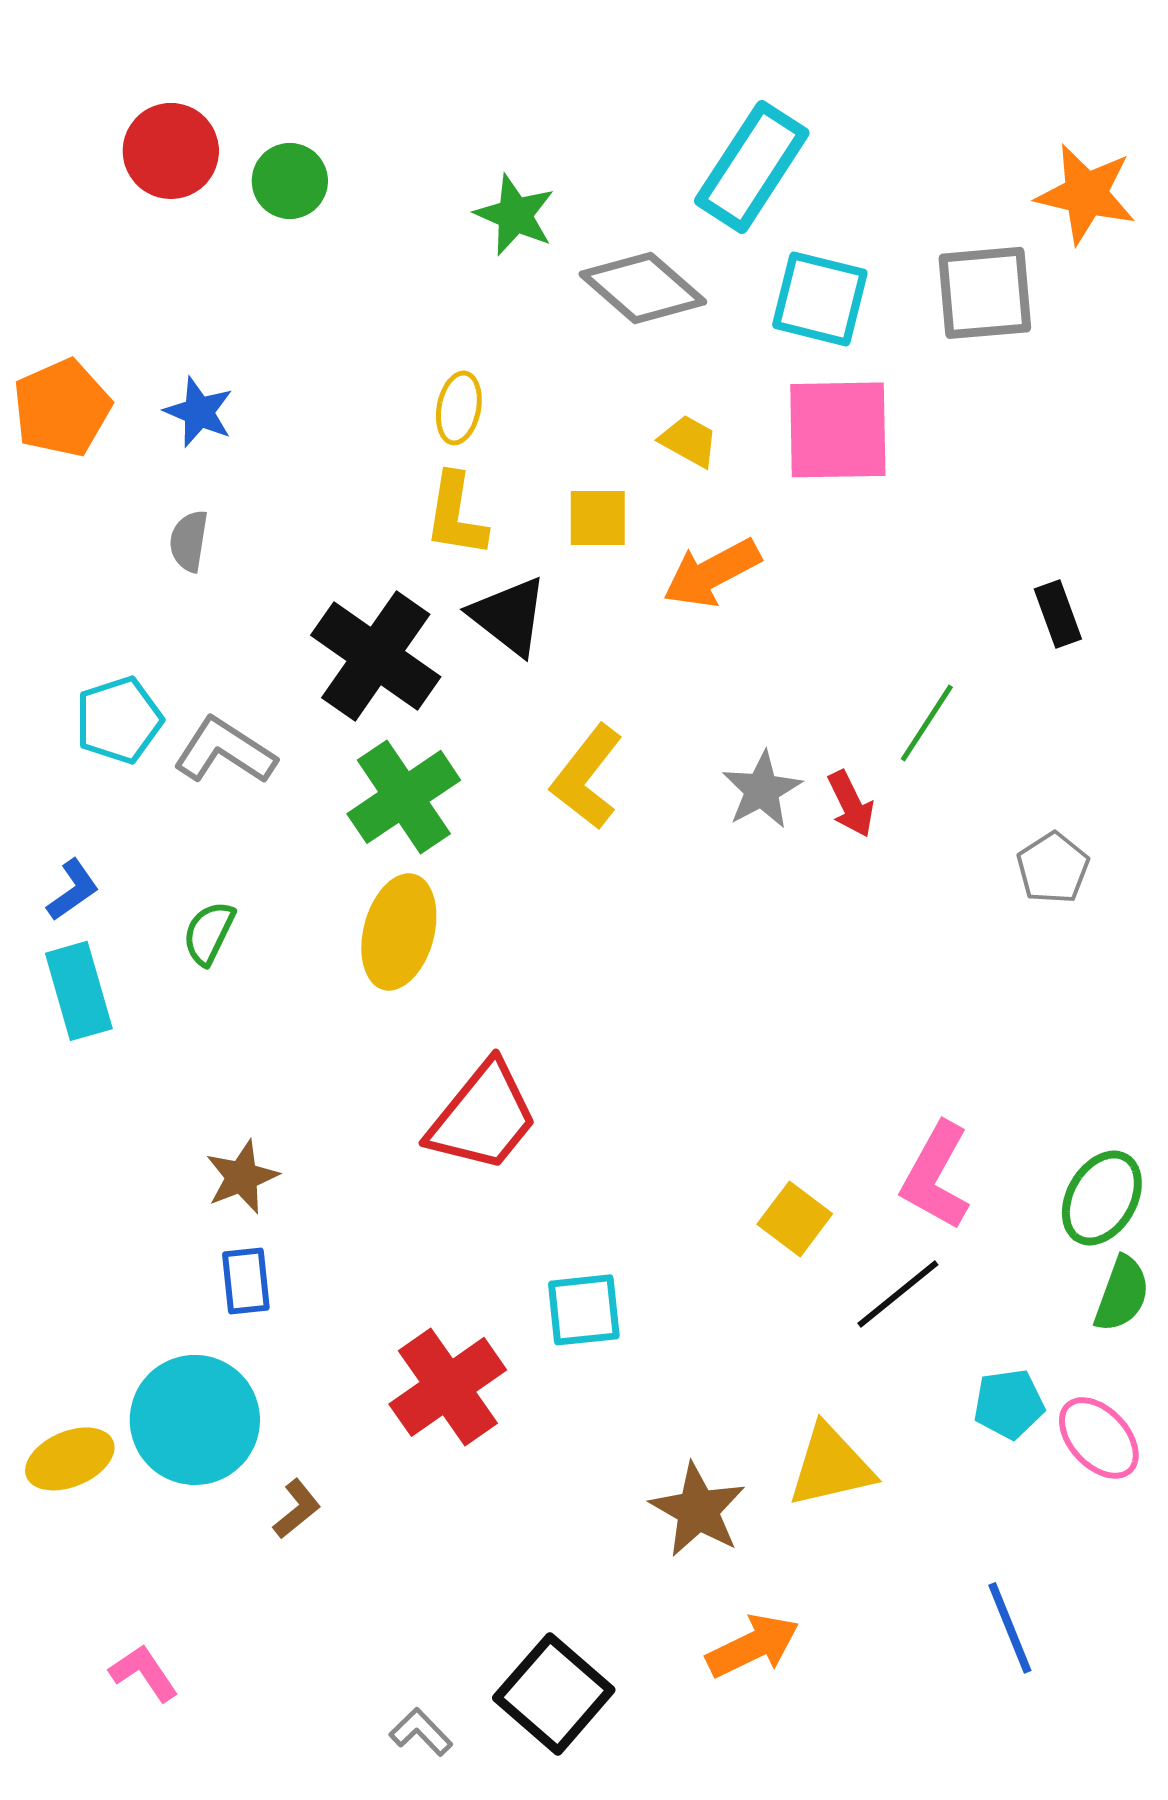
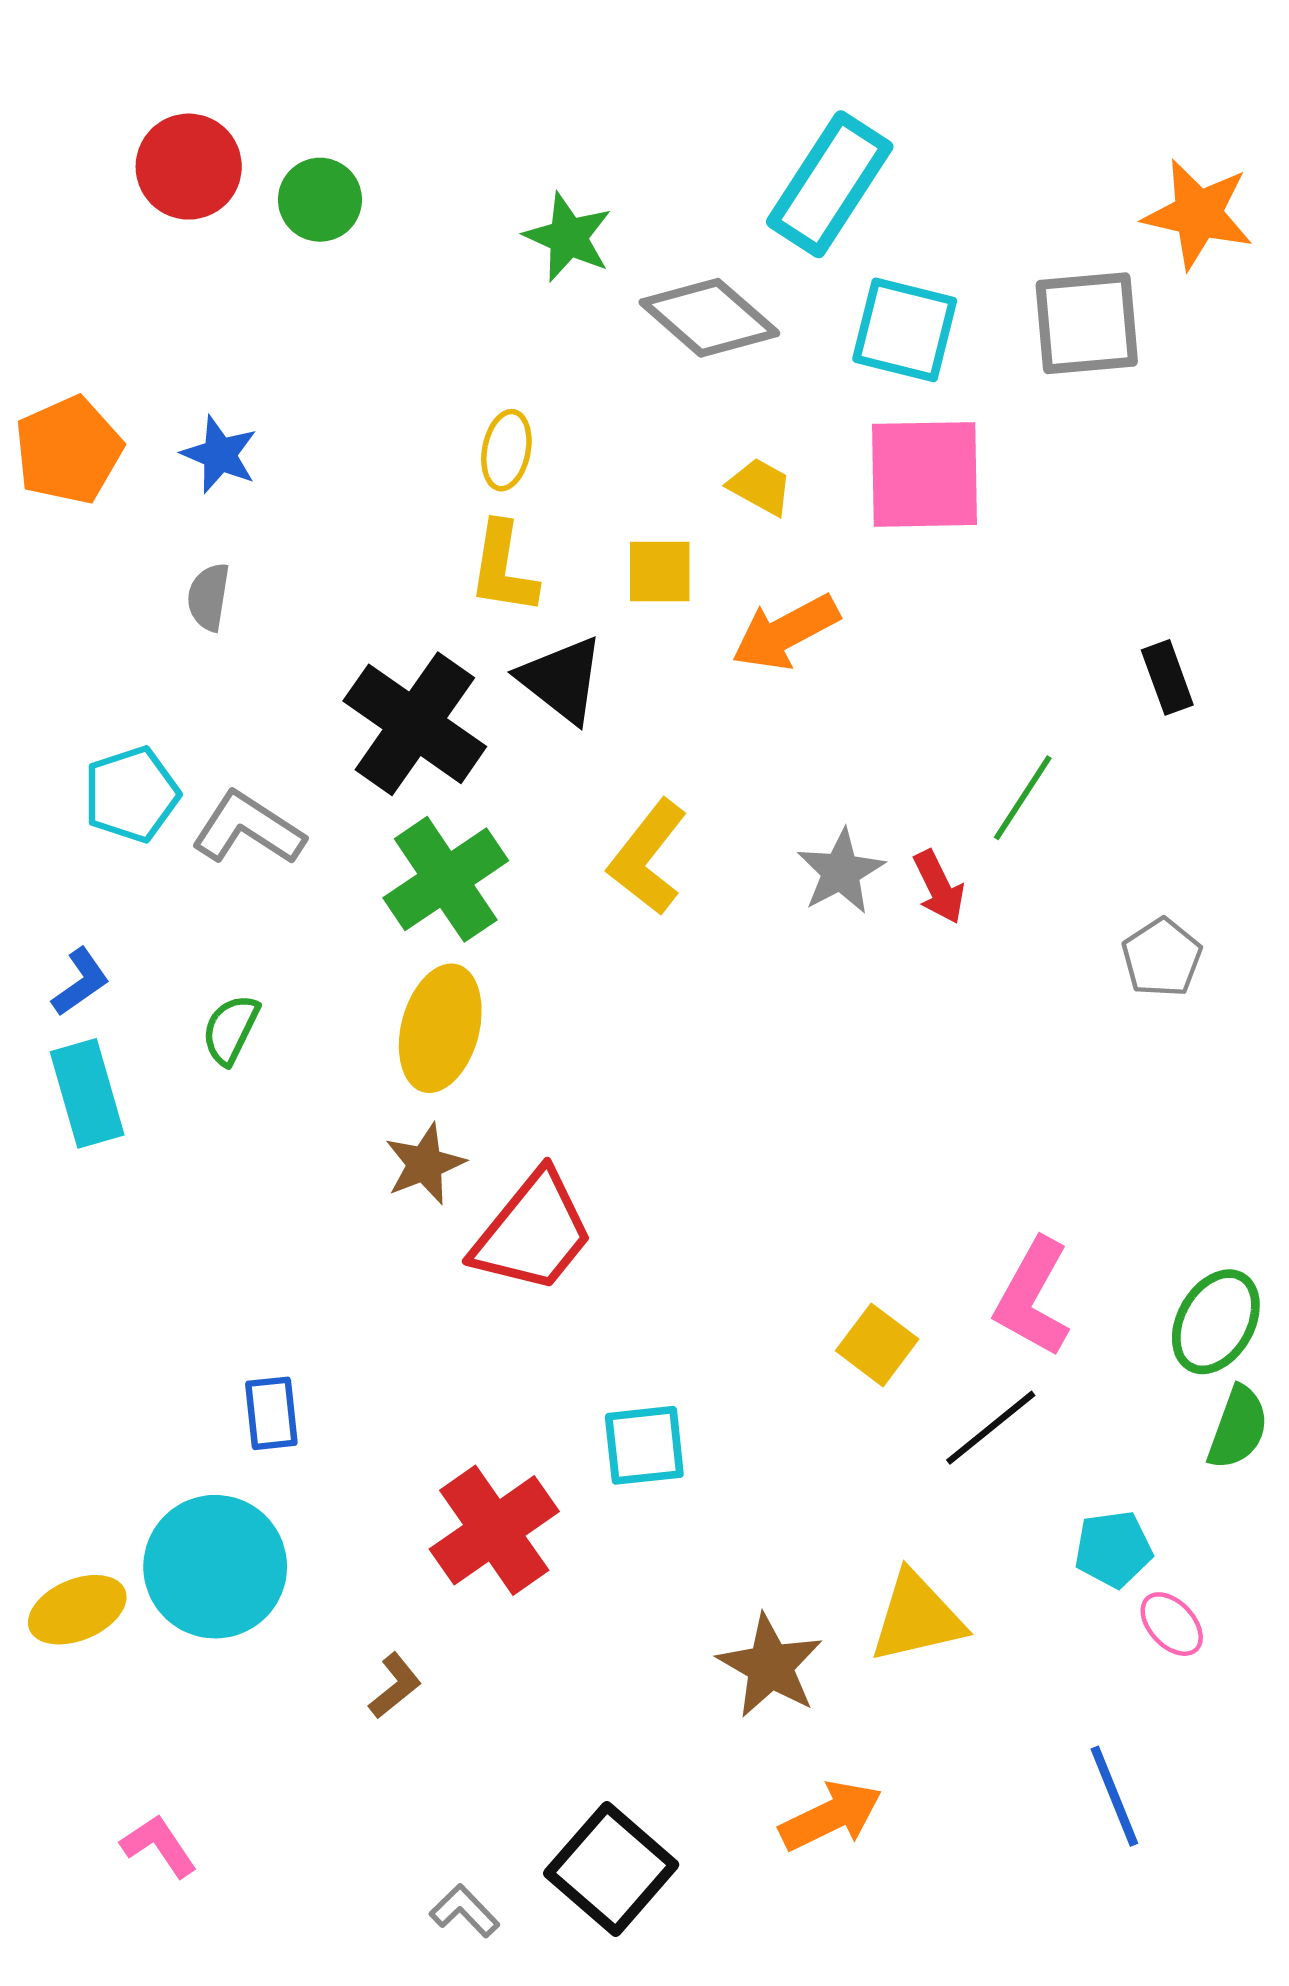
brown star: (242, 1177) -> (425, 1164), moved
pink ellipse: (1099, 1438) -> (1172, 1624), moved, size x0.7
brown L-shape: (297, 1509) -> (395, 1686), moved

